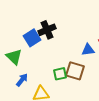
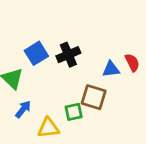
black cross: (47, 30) -> (68, 55), moved
green square: (60, 74) -> (74, 112), moved

